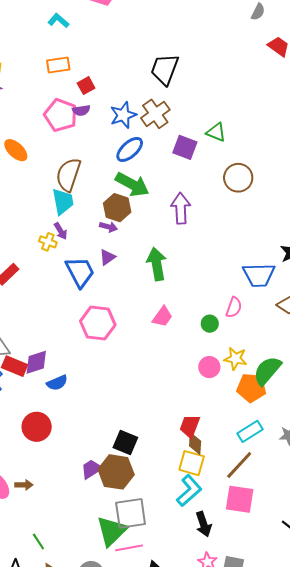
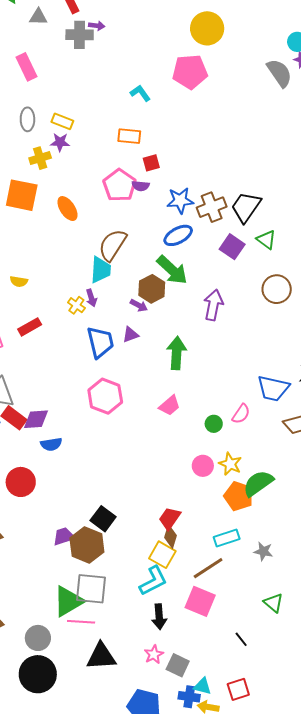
black trapezoid: (165, 69) -> (246, 207), moved

